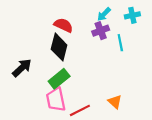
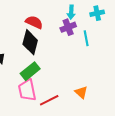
cyan arrow: (104, 14) -> (71, 12), turned -40

